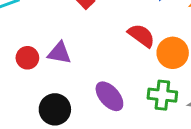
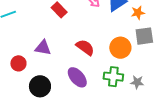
red semicircle: (141, 35) -> (85, 47), moved
red circle: (27, 58) -> (18, 63), moved

